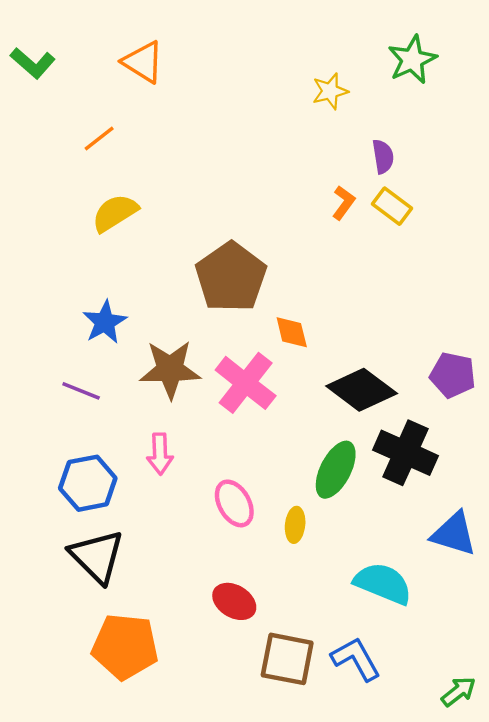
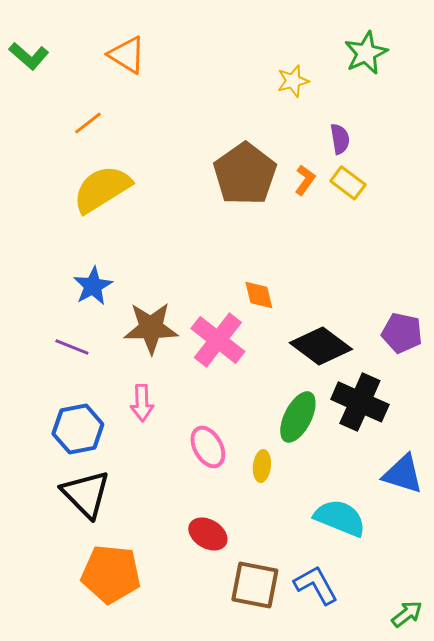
yellow semicircle: (115, 213) -> (102, 189), size x1.4
brown pentagon: (231, 277) -> (245, 174), moved

